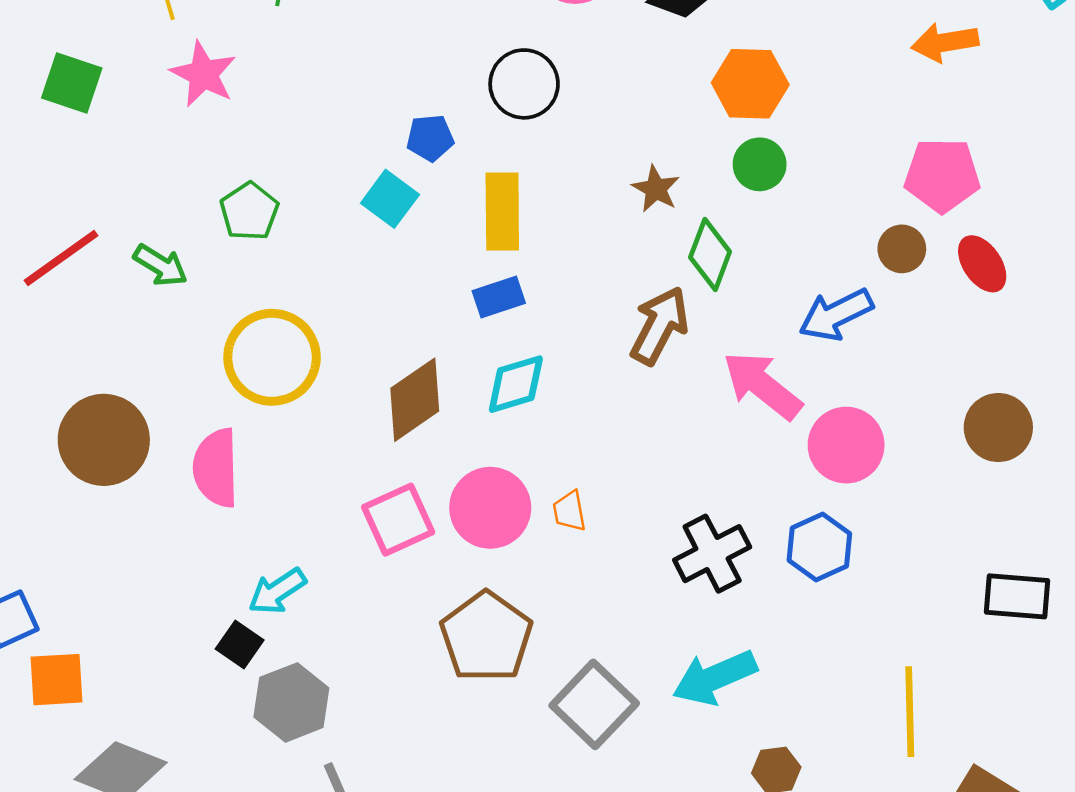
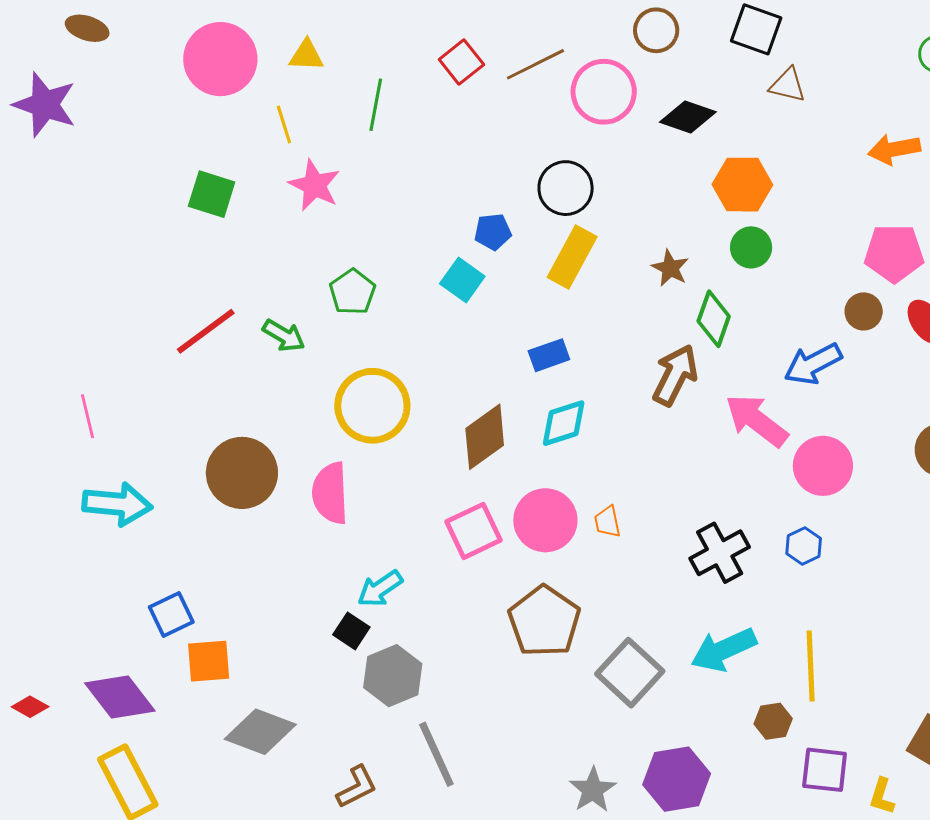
yellow rectangle: (502, 211) -> (572, 257), moved, turned 30
blue hexagon: (819, 547) -> (804, 546), size x0.7
yellow line: (910, 712) -> (811, 666), moved

